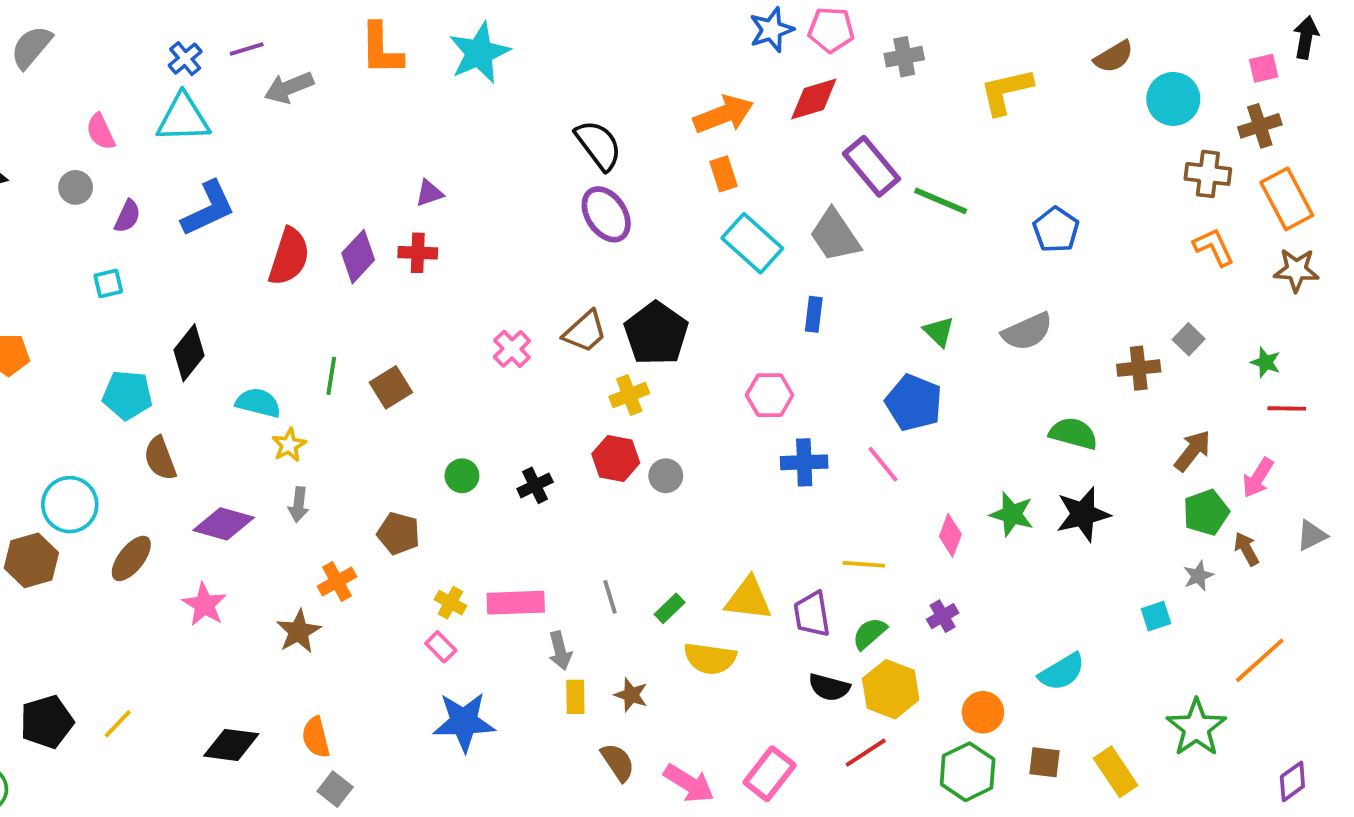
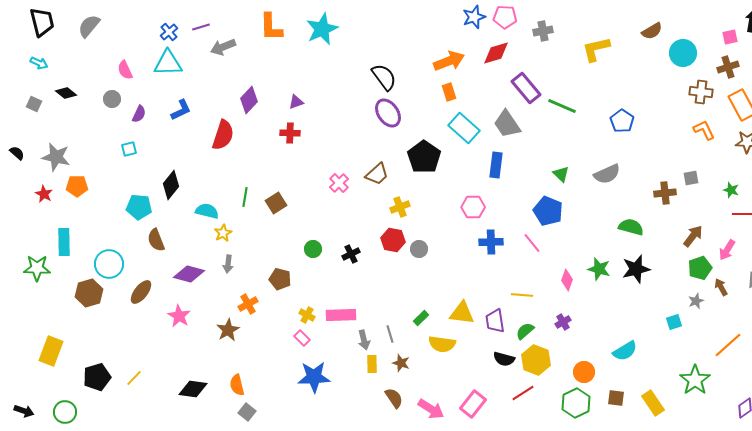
blue L-shape: (208, 209) -> (181, 110), size x0.7
purple diamond: (358, 257) -> (249, 100), moved
blue rectangle: (814, 314) -> (496, 165), size x1.4
black pentagon: (656, 334) -> (424, 157), moved
gray square: (1189, 339) -> (691, 178), turned 35
gray line: (610, 597) -> (390, 334), moved

